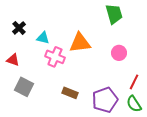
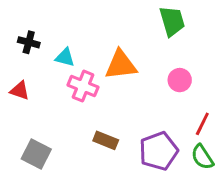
black cross: (19, 28) -> (29, 42), turned -32
gray square: (24, 87) -> (36, 154), moved

